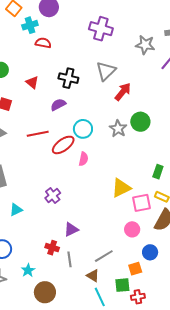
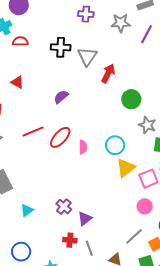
purple cross: (101, 29) -> (86, 14), moved, size x0.7
black cross: (68, 78) -> (61, 47), moved
purple semicircle: (58, 105) -> (61, 97), moved
cyan circle: (83, 129) -> (115, 145), moved
gray star: (118, 129) -> (147, 125), moved
purple cross: (53, 196) -> (64, 207), moved
gray line: (104, 256) -> (134, 236), moved

